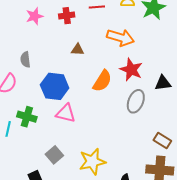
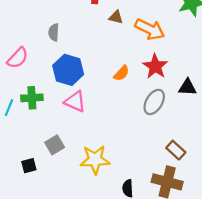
brown triangle: (78, 50) -> (116, 17), moved
gray semicircle: (25, 60) -> (54, 32), moved
orange semicircle: (102, 81) -> (121, 73), size x0.7
green cross: (27, 117) -> (32, 98), turned -30

